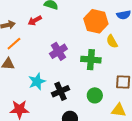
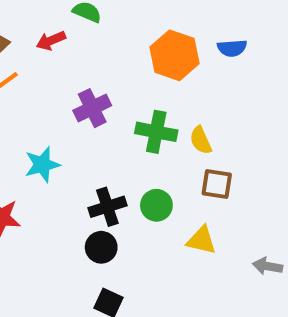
yellow semicircle: (112, 41) -> (201, 140), moved
black cross: (61, 91) -> (107, 207), moved

